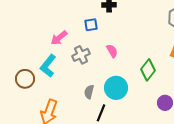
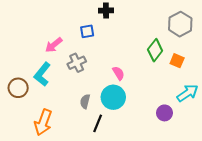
pink semicircle: (112, 51) -> (118, 73), moved
green diamond: (148, 70) -> (155, 50), moved

